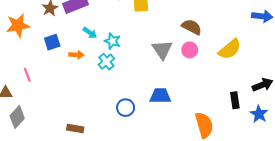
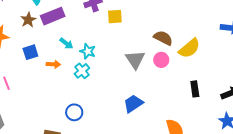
yellow semicircle: (230, 49) -> (189, 48), moved
blue trapezoid: (160, 96) -> (133, 104), turned -35
black rectangle: (235, 100) -> (195, 89), moved
blue circle: (126, 108) -> (74, 112), moved

